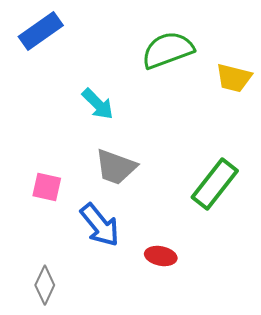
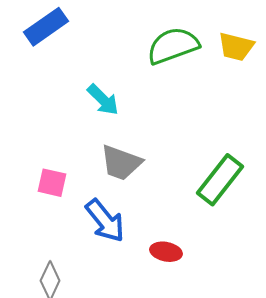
yellow trapezoid: (234, 78) -> (236, 47), moved

